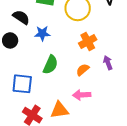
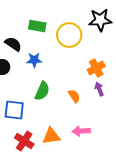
orange cross: (88, 41) -> (96, 68), moved
orange semicircle: (83, 70) -> (74, 96), turned 96
pink arrow: (82, 95) -> (81, 131), moved

